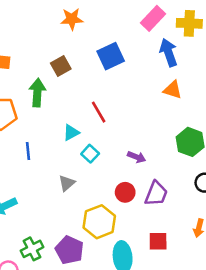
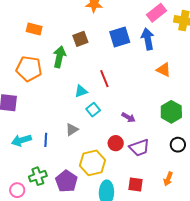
blue arrow: (169, 53) -> (148, 39), moved
blue line: (28, 151) -> (46, 140), moved
purple trapezoid: (156, 194) -> (139, 148), turned 40

